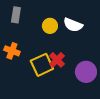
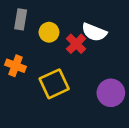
yellow circle: (50, 26) -> (49, 32), moved
red cross: (57, 60) -> (76, 44), moved

